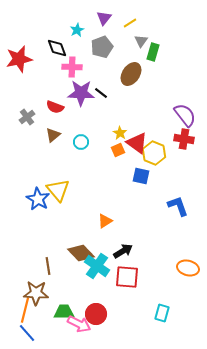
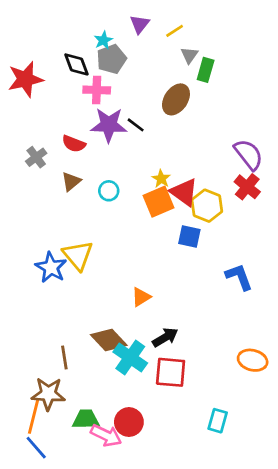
gray pentagon: (102, 47) -> (111, 59), moved
red cross: (184, 139) -> (247, 187), turned 30
orange square: (118, 150) -> (158, 202), size x1.6

